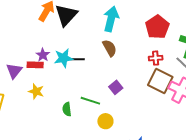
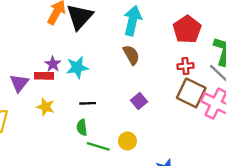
black line: (78, 59) -> (88, 103), moved
green line: (90, 101) -> (98, 146), moved

